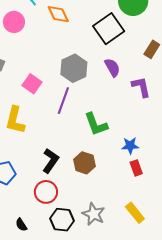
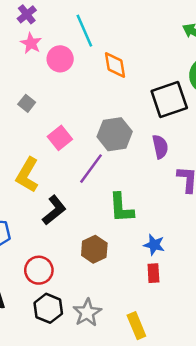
black L-shape: (51, 161) -> (54, 210), moved

